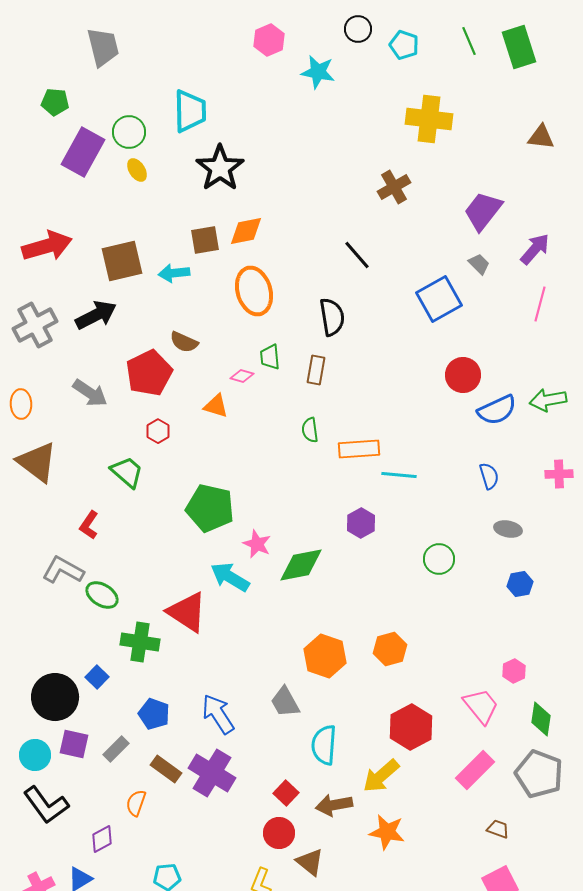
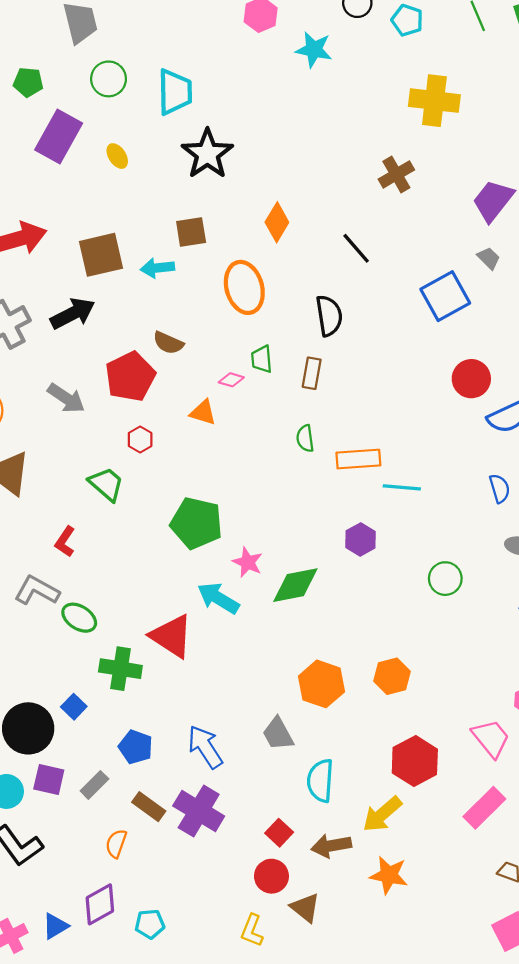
green circle: (129, 132) -> (109, 79), moved
orange diamond: (246, 231) -> (277, 222), moved, turned -48
purple diamond: (102, 839) -> (100, 904), moved, size x1.4

